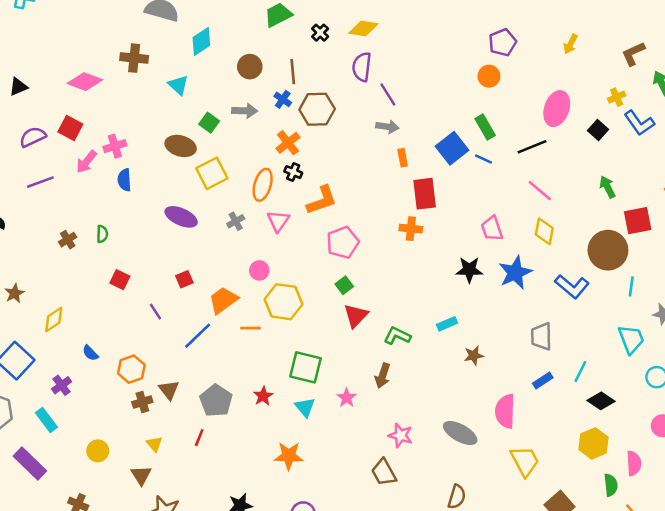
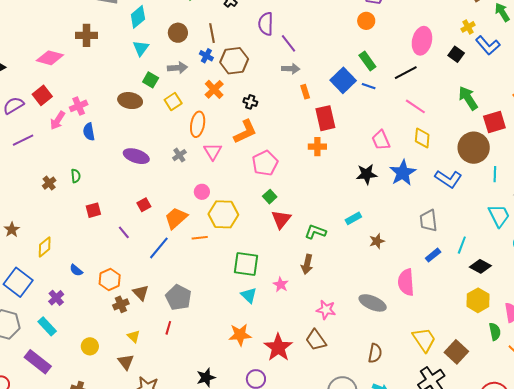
cyan triangle: (178, 85) -> (141, 48), moved, turned 30
red square: (70, 128) -> (42, 95), turned 30
black cross: (293, 172) -> (250, 102), moved
yellow square: (212, 173) -> (173, 102), moved, size x0.7
green arrow: (607, 187) -> (468, 98), size x1.4
red square: (120, 280) -> (93, 210), turned -35
red star: (263, 396) -> (278, 347), moved, size x1.8
yellow trapezoid: (525, 461) -> (424, 340), moved

